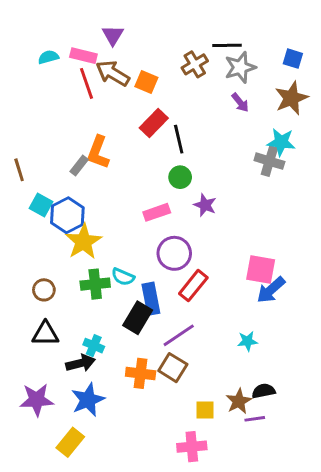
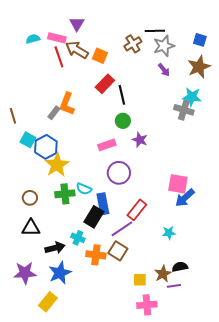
red rectangle: (193, 286) -> (137, 210), moved
cyan cross: (94, 346) -> (78, 238), moved
pink cross: (192, 447) -> (147, 305), moved

